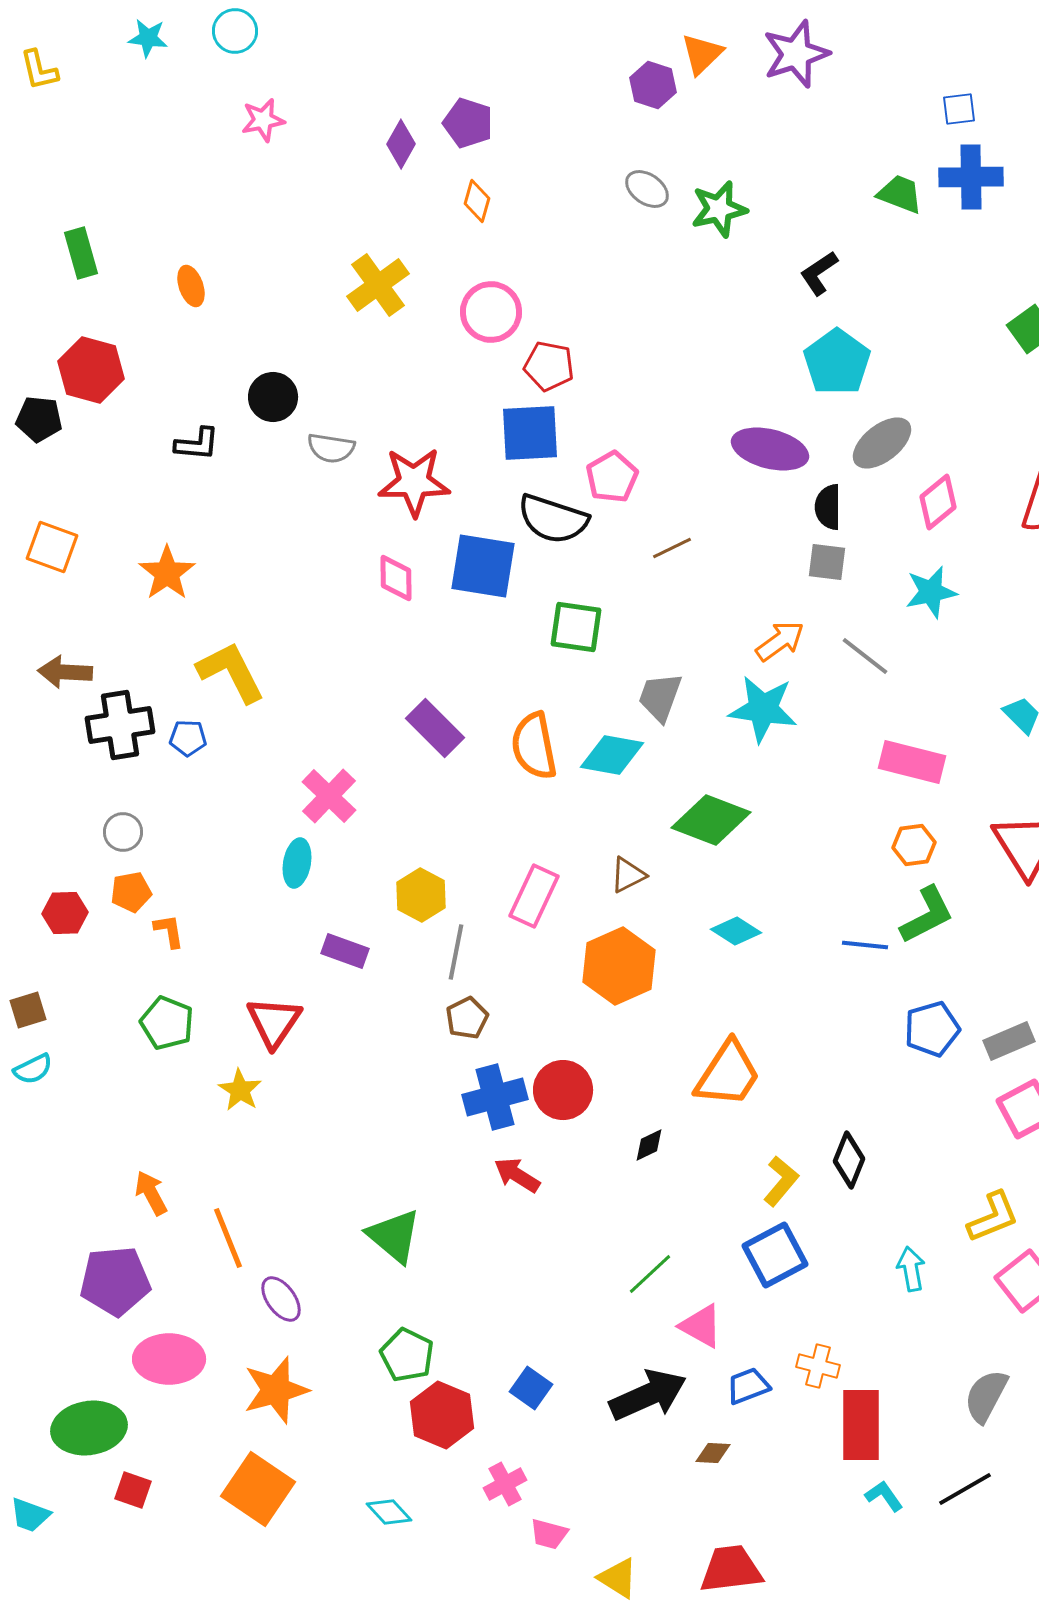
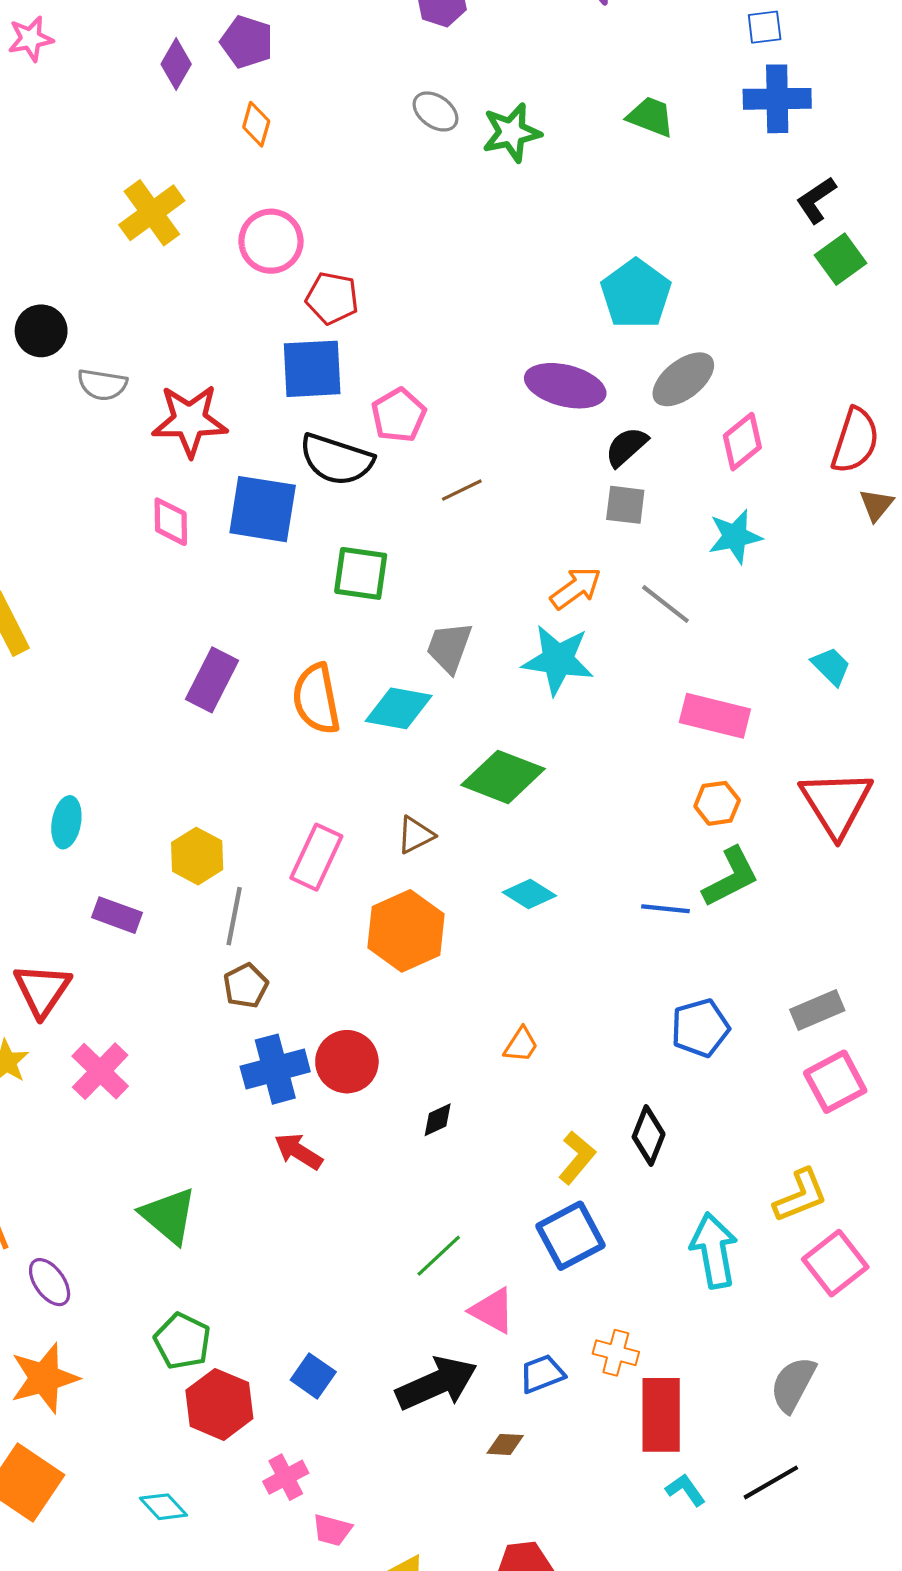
green trapezoid: (900, 194) -> (651, 117), moved
black L-shape: (819, 273) -> (816, 200), moved
black semicircle: (828, 507) -> (626, 447), turned 48
purple rectangle: (435, 728) -> (212, 680), turned 72
pink cross: (329, 796) -> (100, 1071), moved
blue pentagon: (932, 1029) -> (700, 1028), moved
orange trapezoid: (728, 1074) -> (521, 1045), size x0.5
cyan arrow: (911, 1269) -> (714, 1250), size x1.6

